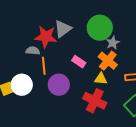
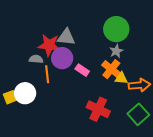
green circle: (100, 28) -> (116, 29), moved
gray triangle: (63, 29) -> (66, 37), turned 42
yellow triangle: (101, 79) -> (121, 78), moved
purple circle: (59, 85) -> (62, 58), moved

